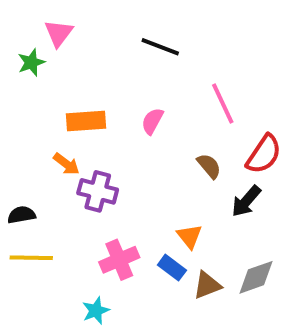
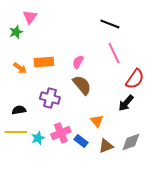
black line: (160, 47) -> (110, 24), moved
orange arrow: (66, 164) -> (20, 68), moved
brown semicircle: (209, 166) -> (82, 85), moved, size x1.5
black semicircle: (21, 215) -> (19, 110), moved
blue rectangle: (172, 268) -> (81, 141), moved
cyan star: (96, 311) -> (38, 138), moved

